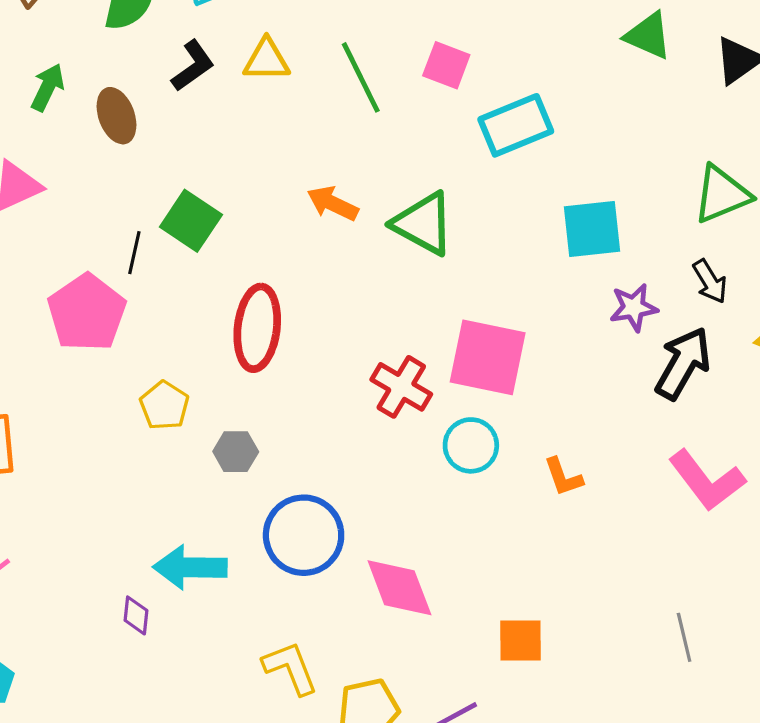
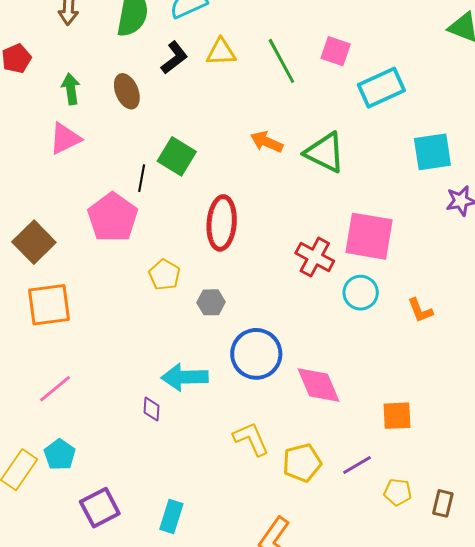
green arrow: (47, 87) -> (71, 89), moved, turned -32

